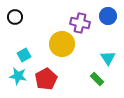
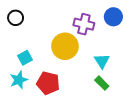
cyan triangle: (108, 58) -> (102, 61), moved
cyan star: (18, 76) -> (19, 80), turned -30
red pentagon: (46, 79) -> (48, 83), turned -30

